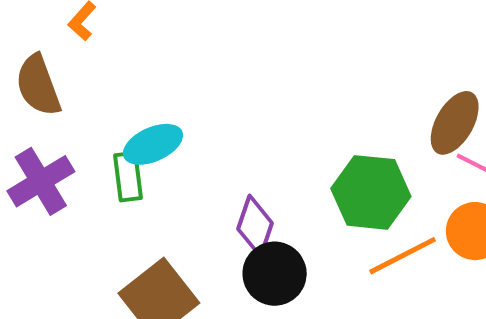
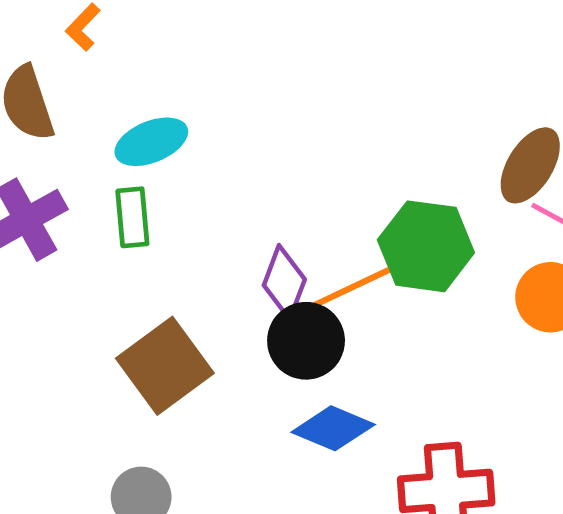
cyan ellipse: (153, 144) -> (151, 142), moved
orange line: (403, 256) -> (350, 289), moved

